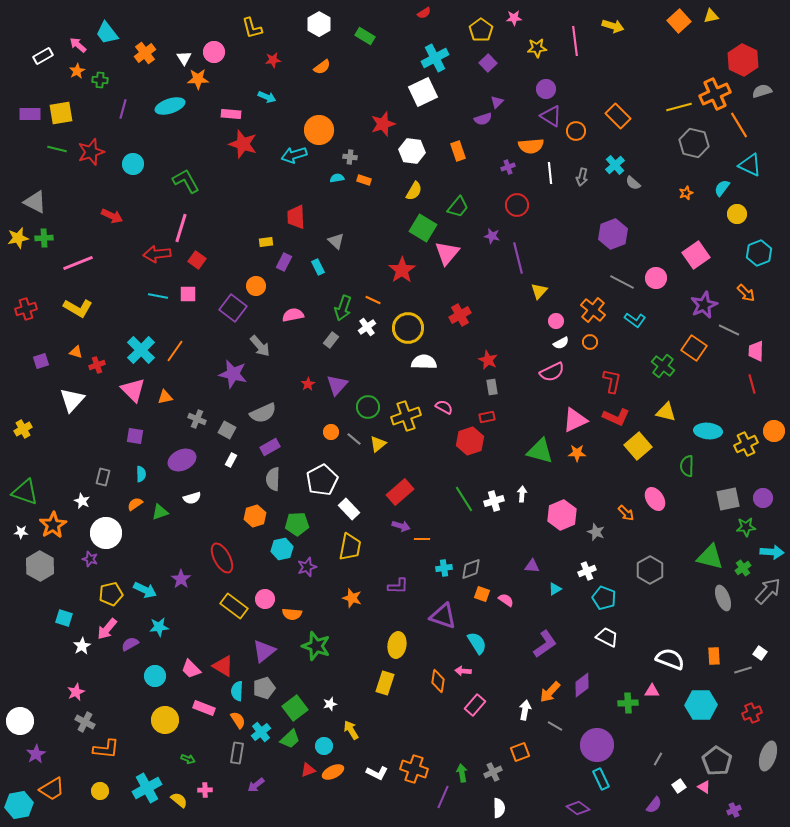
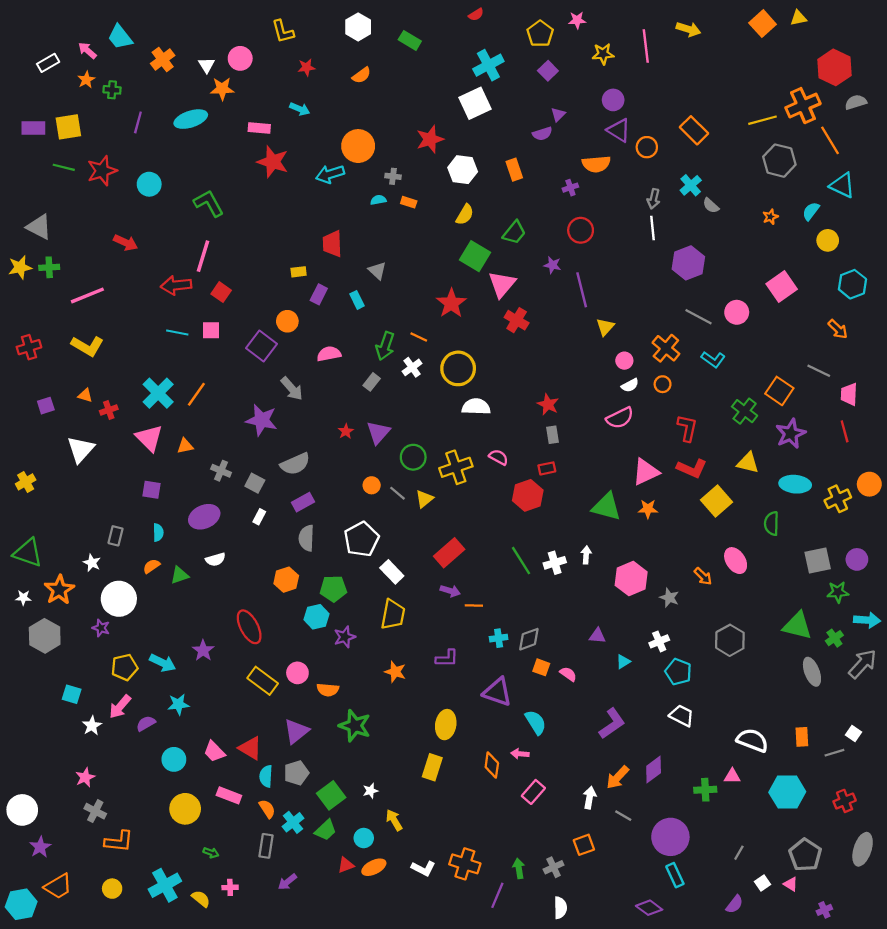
white line: (550, 173) -> (652, 228), moved
purple star: (704, 305) -> (791, 434), moved
red cross: (460, 315) -> (517, 320), moved, turned -30

